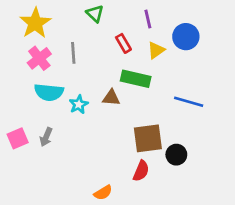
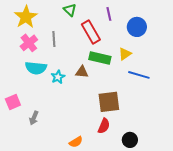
red rectangle: (123, 43) -> (91, 32), size x1.6
yellow triangle: (156, 50) -> (125, 54), moved
gray arrow: (46, 137) -> (34, 118), moved
black circle: (176, 155) -> (130, 140), moved

